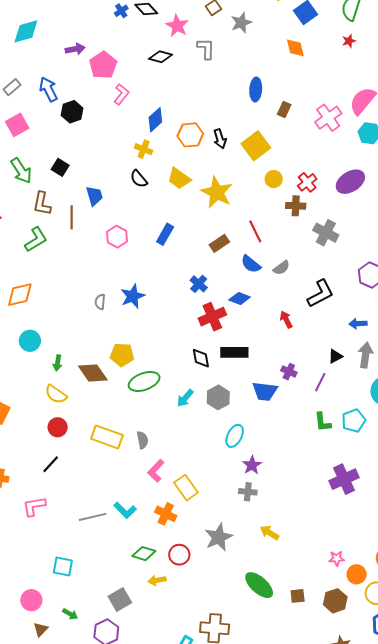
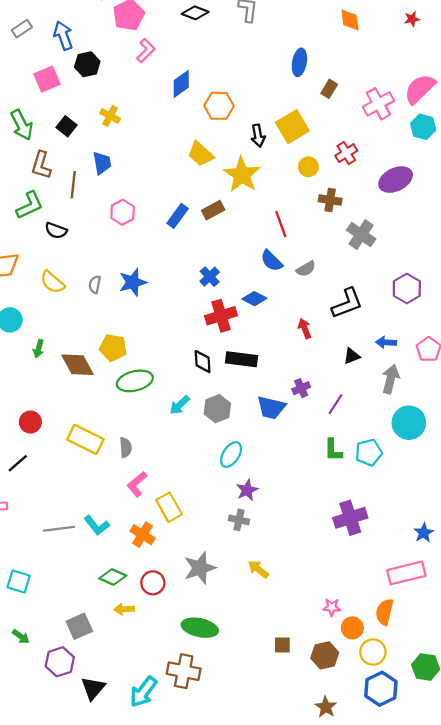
pink square: (17, 125) -> (47, 79), moved
black arrow: (220, 139) -> (258, 136), moved
yellow cross: (144, 149) -> (110, 116), moved
black semicircle: (139, 179) -> (56, 231), moved, turned -36
red cross: (307, 182) -> (346, 153), moved
brown rectangle: (219, 243) -> (213, 210), moved
black triangle: (335, 356) -> (352, 356), moved
purple cross: (289, 372) -> (301, 388), turned 35
yellow semicircle: (56, 394) -> (52, 282), moved
green ellipse: (259, 585) -> (200, 628), moved, turned -36

